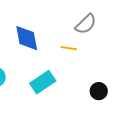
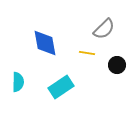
black circle: (99, 91) -> (117, 65), moved

